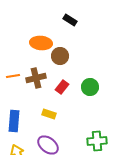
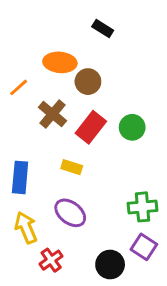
orange line: (13, 76) -> (19, 87), moved, turned -32
brown cross: (36, 78) -> (53, 114), turned -36
red rectangle: (62, 87) -> (91, 127), size x1.5

